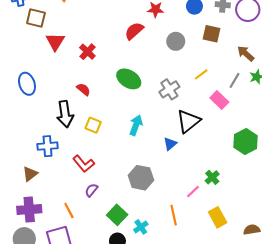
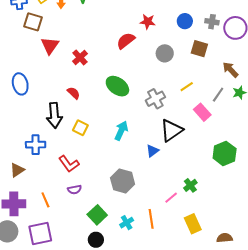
purple semicircle: (91, 190) -> (74, 190), turned -144
orange line: (69, 211) -> (45, 200), moved
cyan cross: (141, 227) -> (127, 223), moved

